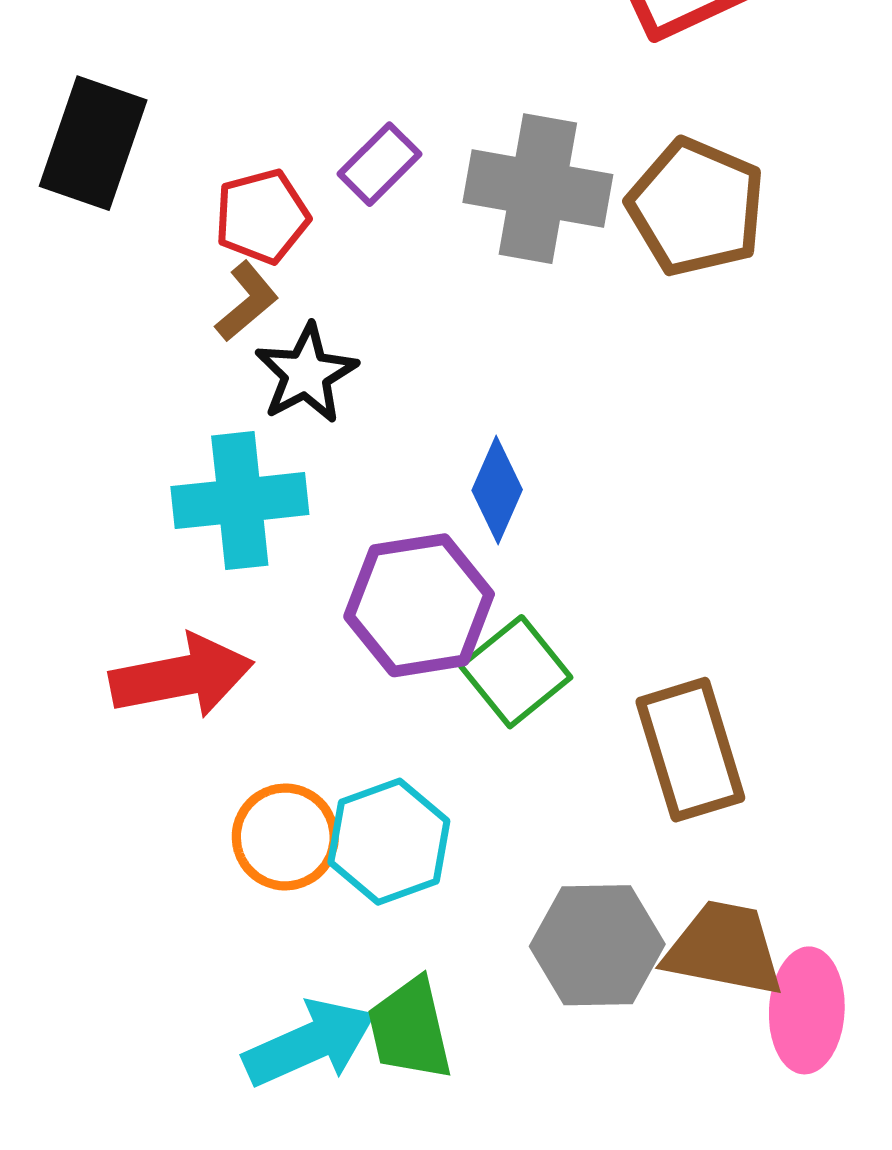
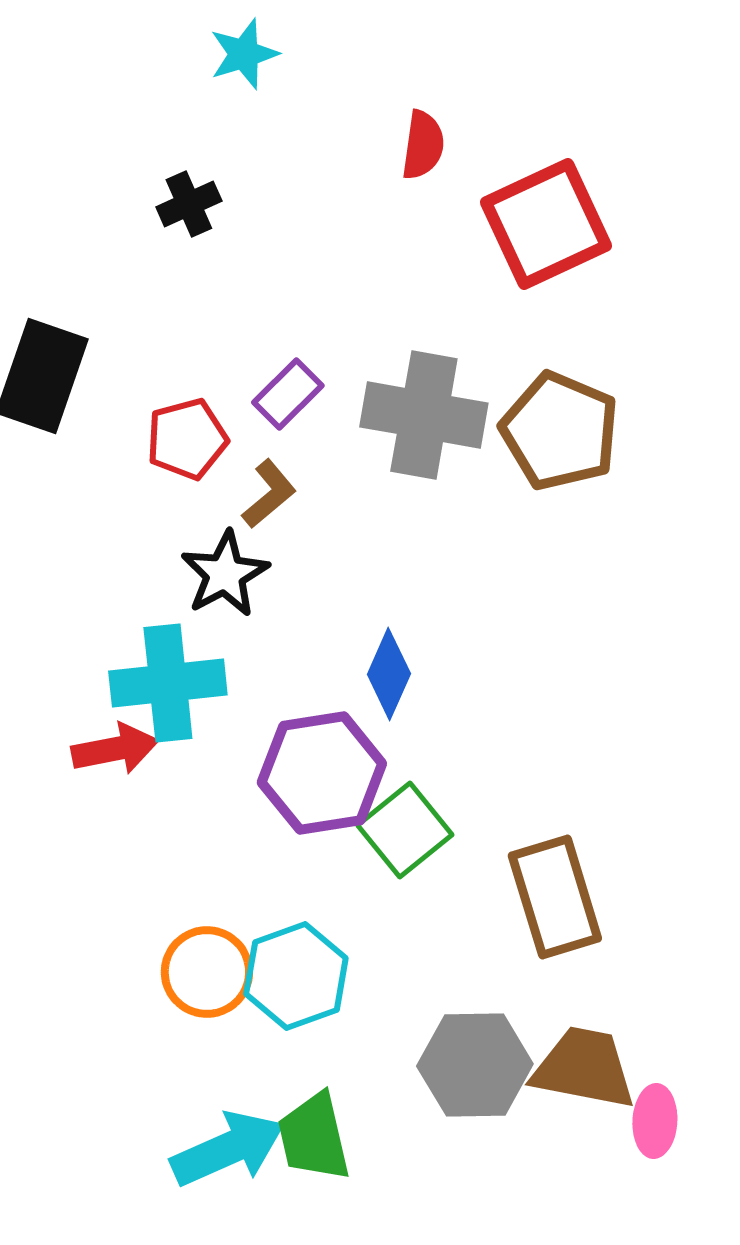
brown L-shape: (247, 301) -> (269, 494), moved
red arrow: (182, 676) -> (115, 749), moved, size x0.7
pink ellipse: (807, 1010) -> (655, 1121), size x0.7

